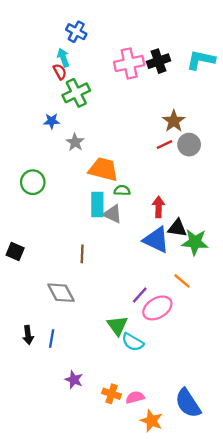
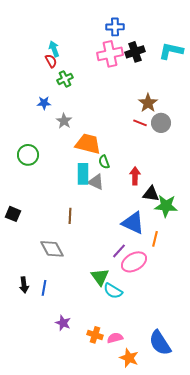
blue cross: (76, 32) -> (115, 27), moved, turned -30
green cross: (76, 93) -> (65, 79), size x0.7
red line: (164, 145) -> (140, 123), turned 48
green semicircle: (122, 190) -> (104, 162), turned -112
blue triangle: (156, 240) -> (133, 223), moved
orange line: (182, 281) -> (155, 239), turned 63

